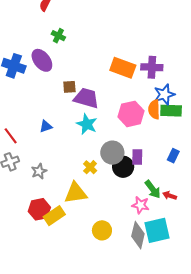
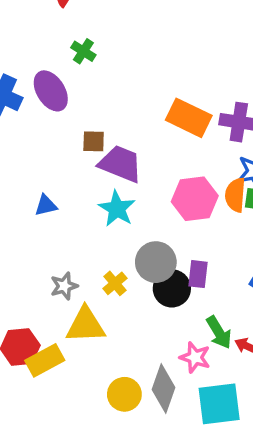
gray star: (39, 171) -> (64, 286), moved
gray diamond: (138, 235) -> (163, 388), moved

